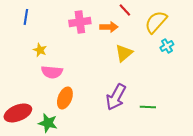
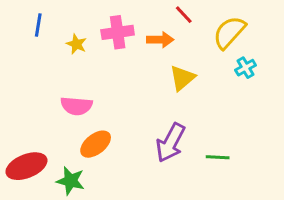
yellow star: (40, 50) -> (76, 44), moved
orange ellipse: (65, 98) -> (96, 144), turned 30

